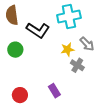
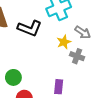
green circle: (15, 50) -> (13, 77), moved
purple rectangle: (54, 91) -> (59, 87), turned 48

